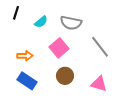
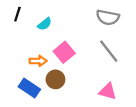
gray semicircle: (71, 23) -> (108, 17), moved
orange arrow: (25, 56) -> (38, 61), moved
brown circle: (65, 76) -> (55, 79), moved

